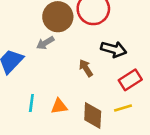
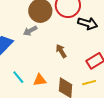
black arrow: (114, 49) -> (88, 23), moved
cyan line: (31, 103) -> (18, 77), turned -48

